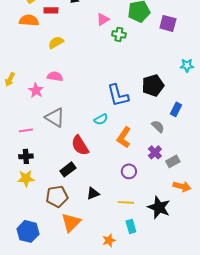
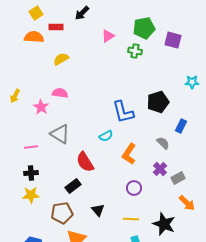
green cross: (119, 34) -> (135, 51), moved
orange arrow: (182, 186) -> (187, 203), turned 30
black triangle: (93, 193) -> (98, 210), turned -48

